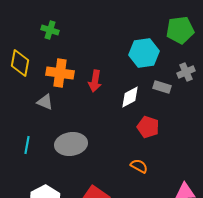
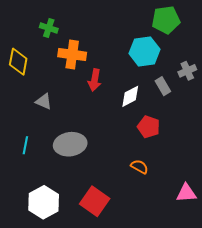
green pentagon: (180, 30) -> (166, 20), moved
orange cross: (60, 73) -> (72, 55), moved
gray rectangle: (162, 87) -> (163, 86), turned 42

